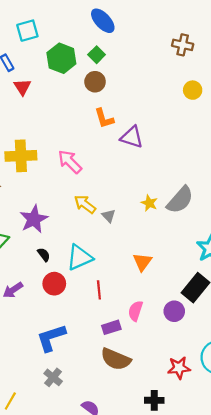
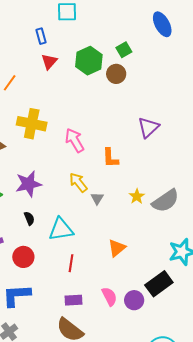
blue ellipse: (103, 21) -> (162, 24), moved
green hexagon: (61, 58) -> (89, 61), moved
orange L-shape: (104, 118) -> (110, 158), moved
purple triangle: (132, 137) -> (148, 127), moved, turned 45
red circle: (54, 284) -> (23, 257), moved
pink semicircle: (135, 311) -> (109, 296), moved, turned 120

